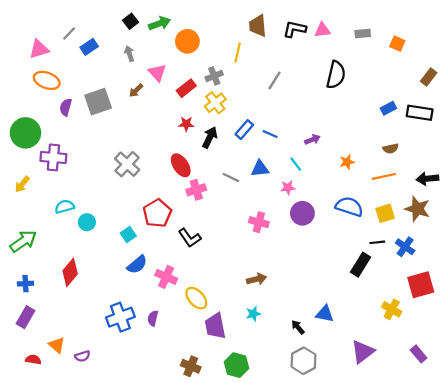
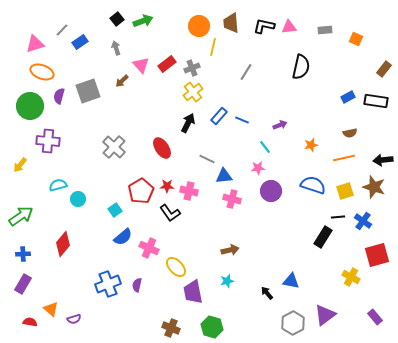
orange circle: (187, 41) -> (199, 26), moved
red rectangle: (186, 88) -> (167, 64), moved
red star: (186, 124) -> (167, 186), moved
green circle: (25, 133) -> (30, 106), moved
blue triangle: (260, 169) -> (224, 176), moved
pink cross: (196, 190) -> (189, 191), moved, turned 30
gray hexagon: (304, 361) -> (293, 323), moved

